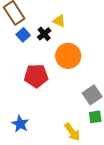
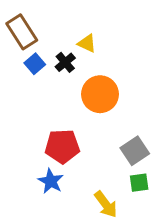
red pentagon: (36, 76) -> (62, 146), moved
blue star: (20, 124) -> (51, 181), moved

